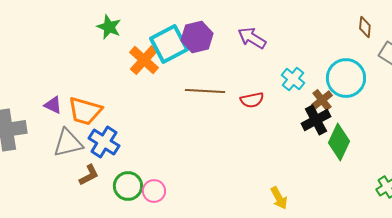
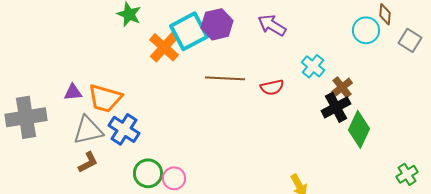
cyan circle: (346, 78) -> (366, 30), moved, size x0.7
purple triangle: (53, 105) -> (73, 92), turned -30
brown L-shape: (89, 175) -> (88, 162), moved

